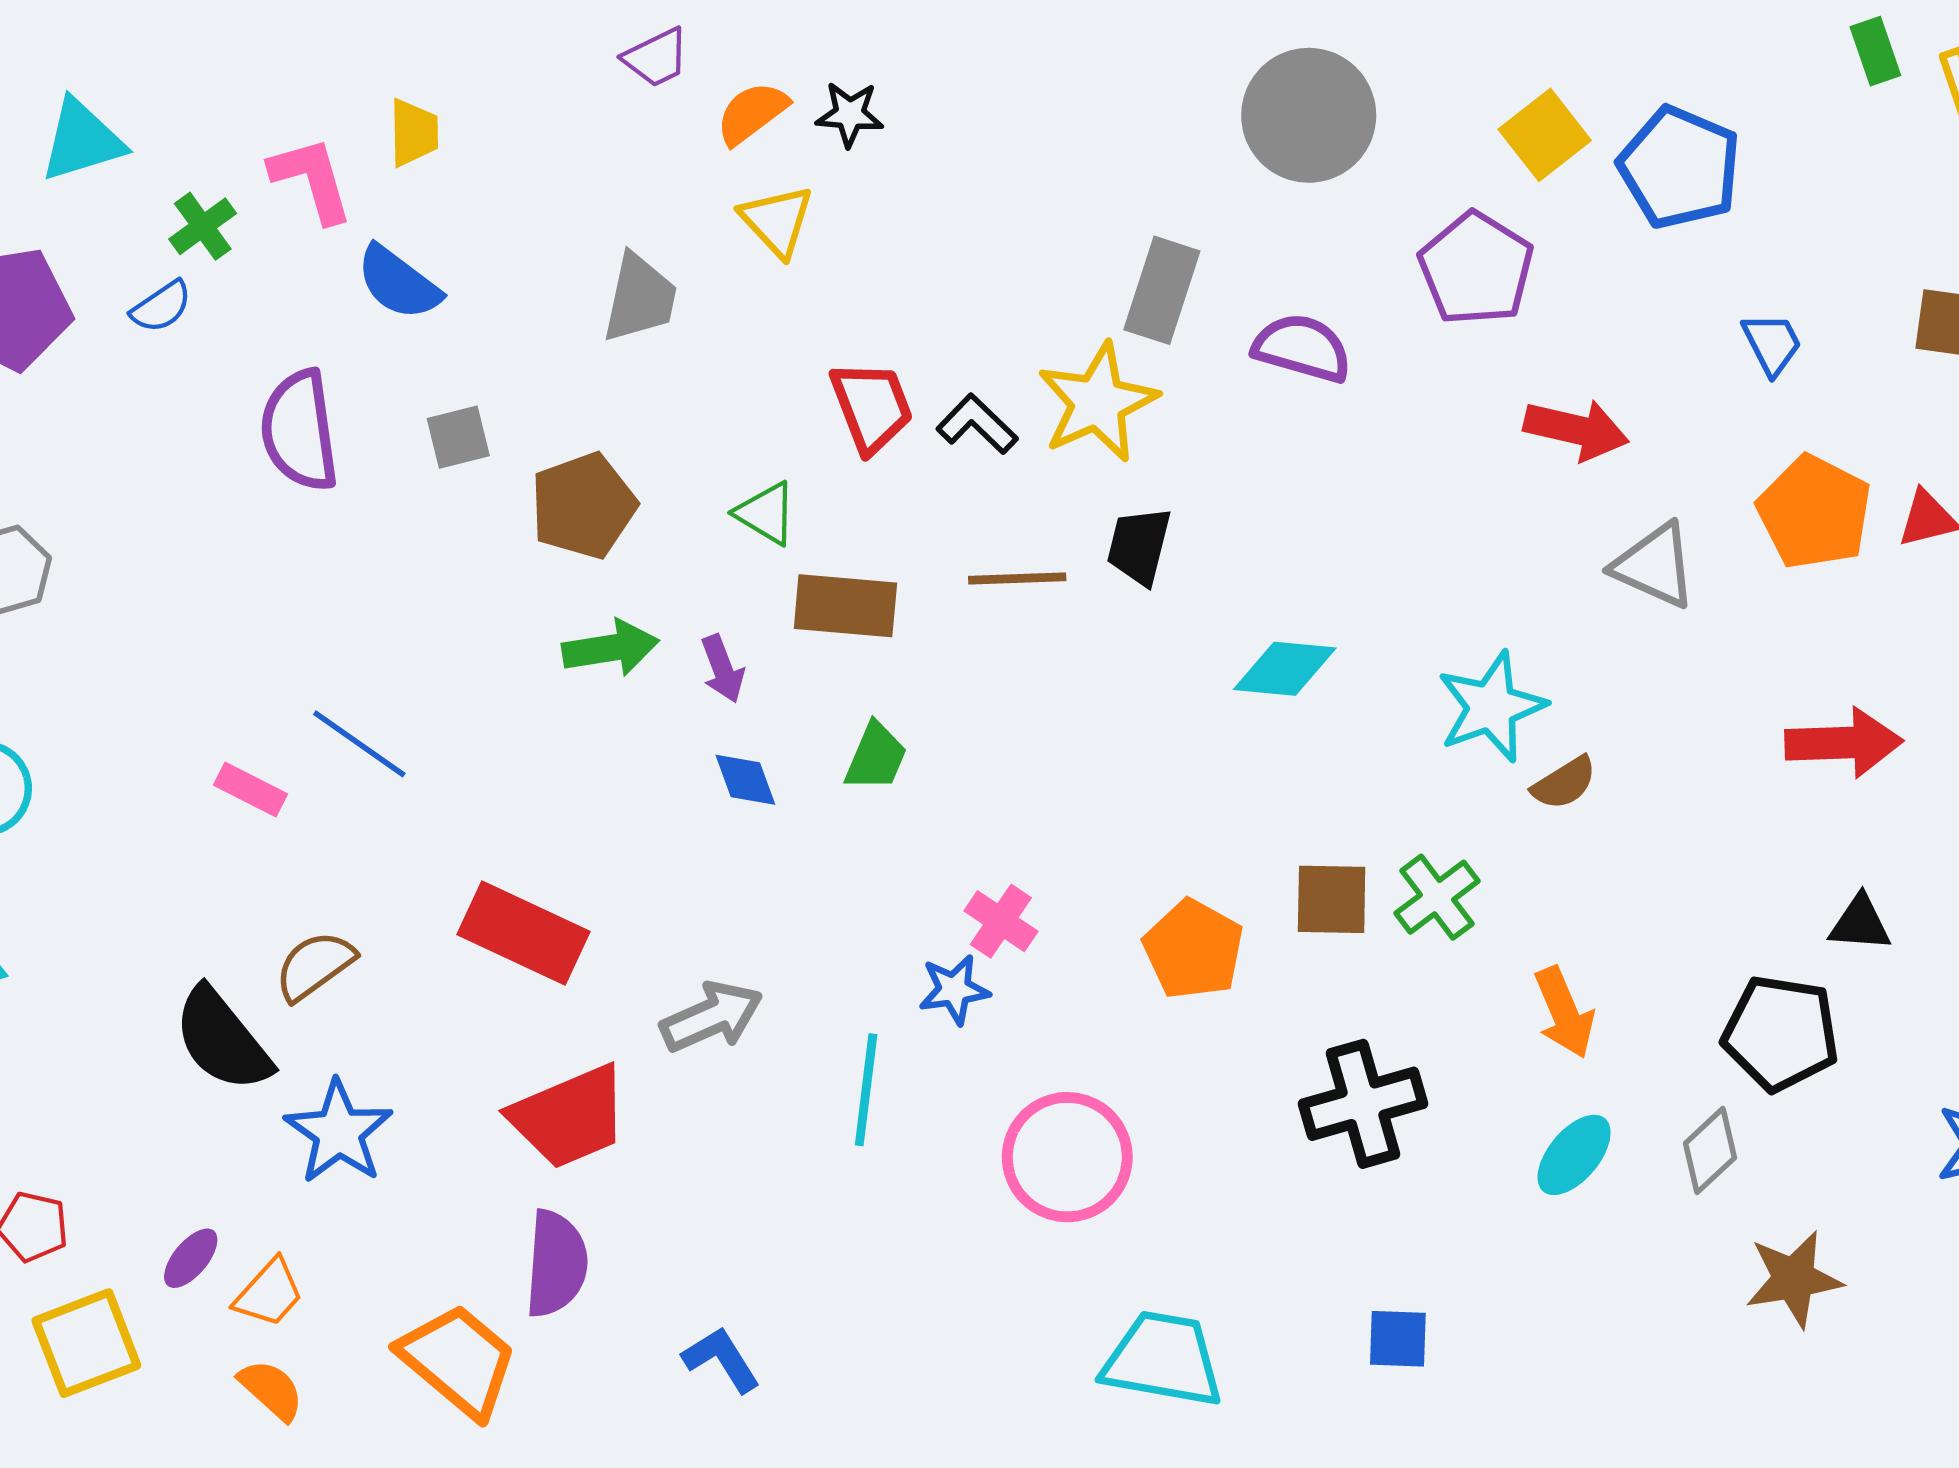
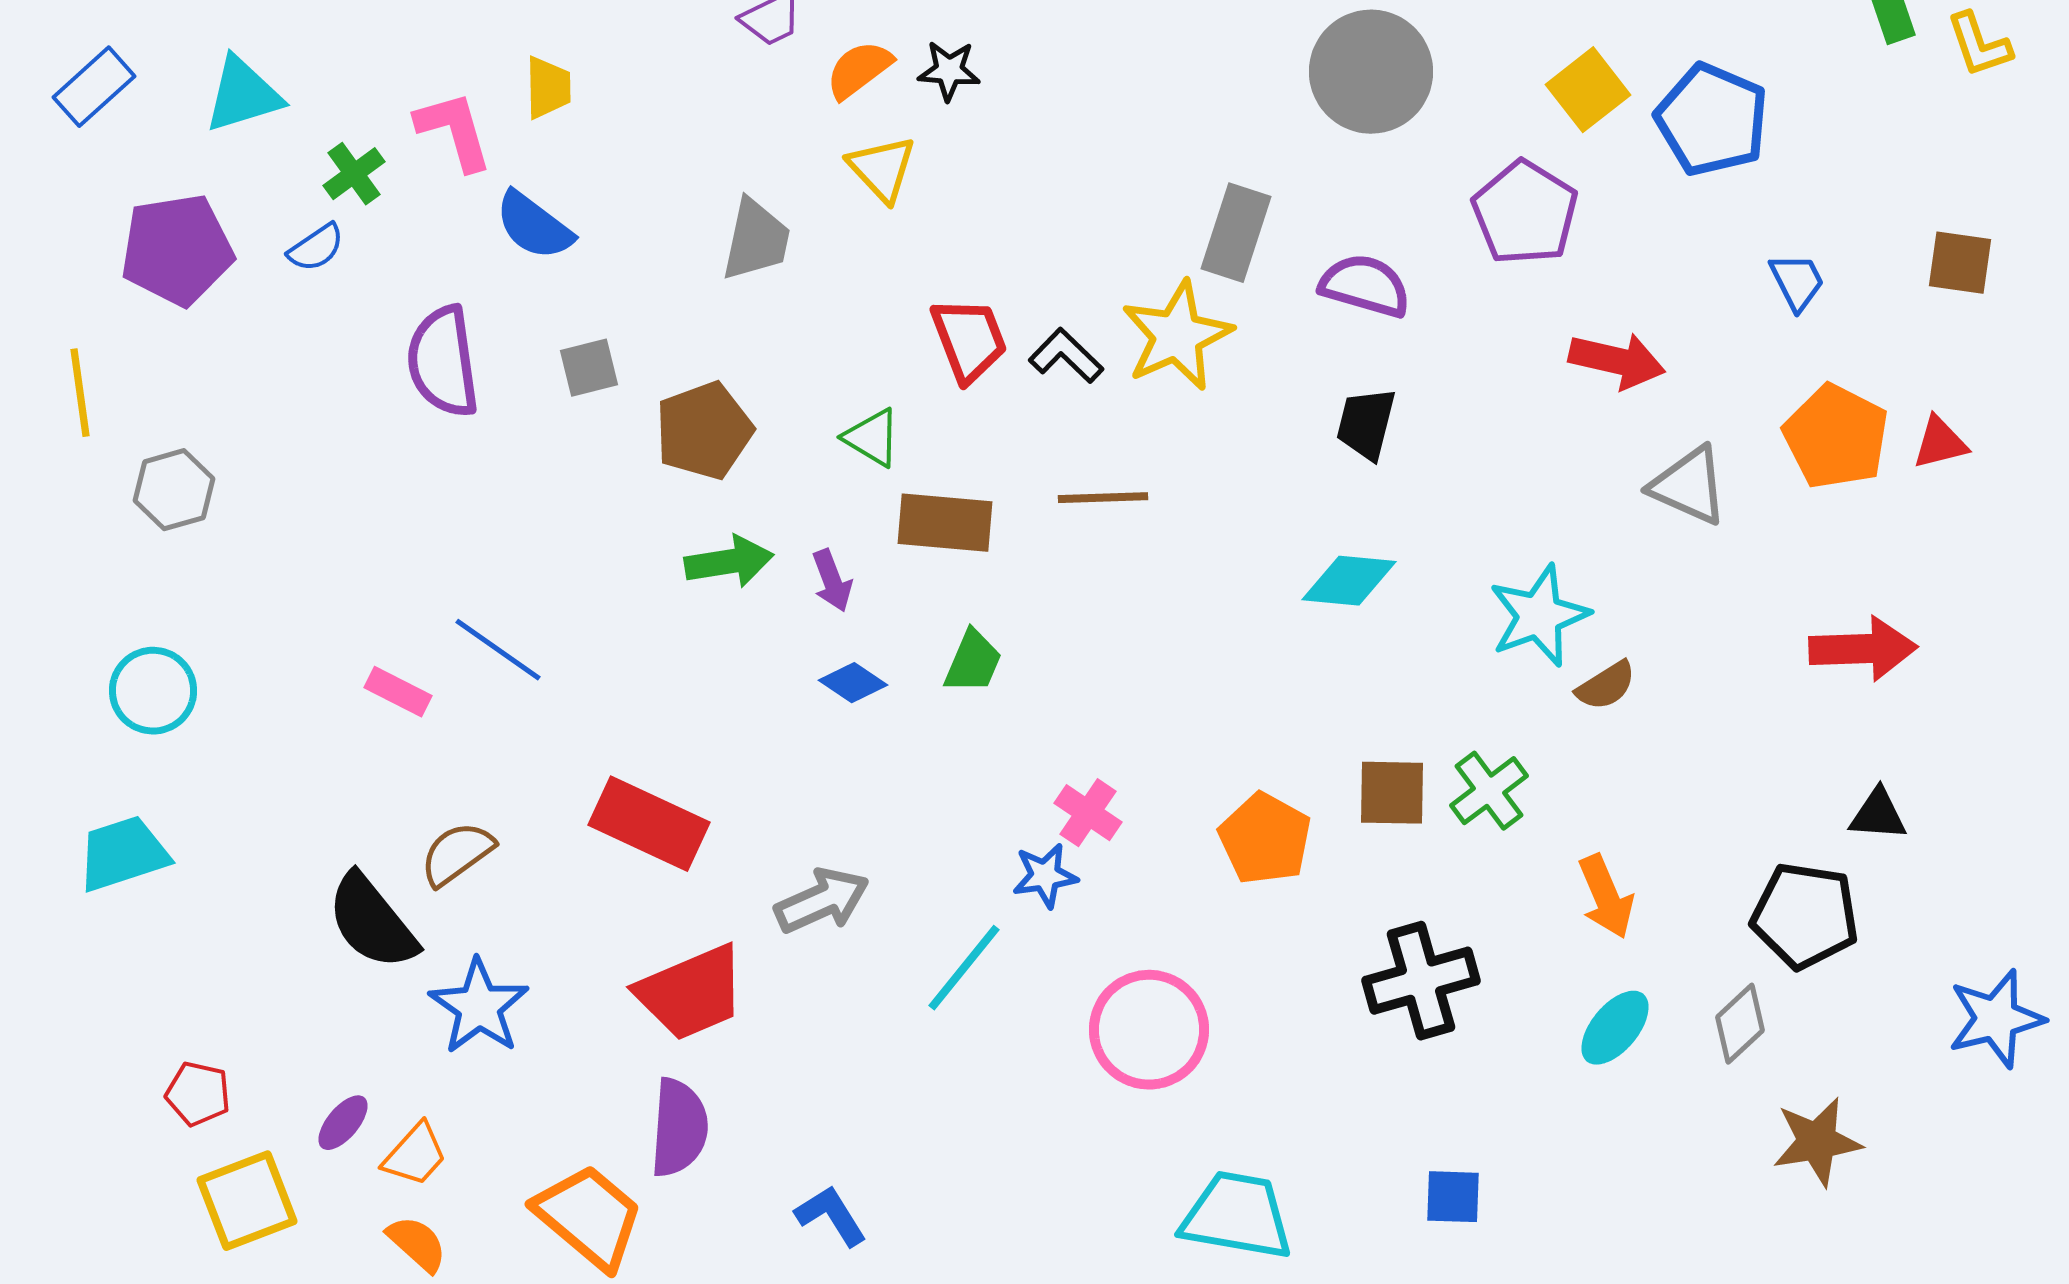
black trapezoid: (1139, 546) -> (1366, 424), moved
blue diamond: (745, 780) -> (853, 683), turned -36
cyan line: (866, 1090) -> (964, 968), turned 32

